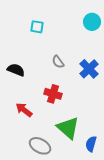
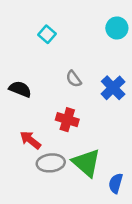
cyan square: (37, 27) -> (47, 34), turned 32
gray ellipse: (40, 146) -> (51, 163), moved, turned -35

